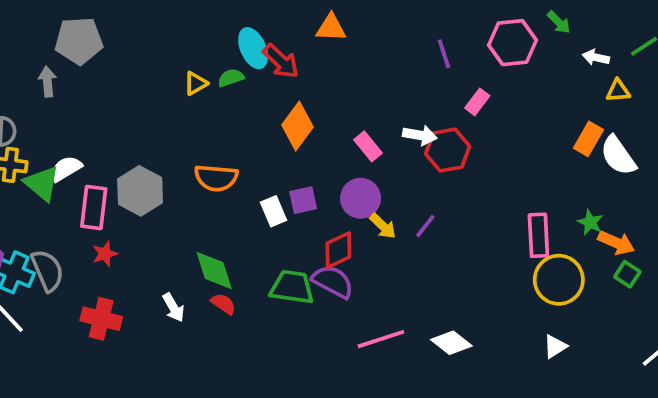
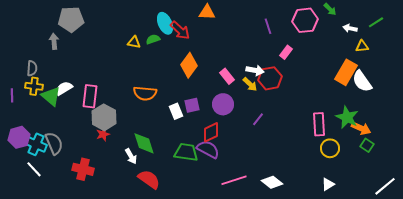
yellow triangle: (196, 83) -> (134, 42), turned 40
orange rectangle: (588, 139) -> (346, 72), size x1.4
gray hexagon: (140, 191) -> (104, 117), moved
pink rectangle: (94, 208) -> (90, 96), moved
green star: (590, 222) -> (347, 117), size x1.6
yellow arrow: (383, 226) -> (250, 84), moved
red star: (105, 254) -> (103, 134), moved
yellow circle: (559, 280) -> (330, 148), size x0.7
red semicircle: (223, 304) -> (149, 179), moved, size x1.6
white arrow: (173, 308) -> (131, 156), moved

